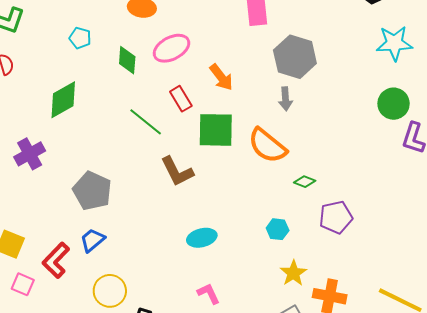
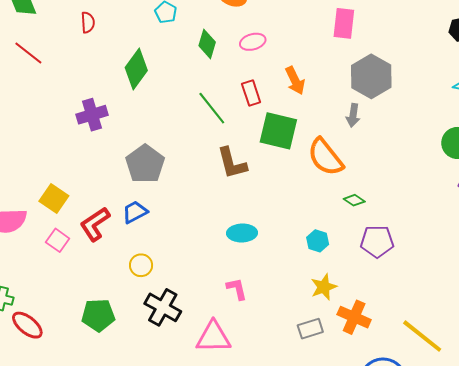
pink ellipse: (171, 48) -> (253, 42), size x0.7
green diamond: (63, 100) -> (136, 69), turned -36
yellow circle: (110, 291) -> (141, 265), size x0.7

